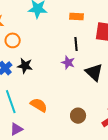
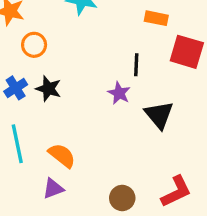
orange rectangle: (76, 16) -> (156, 18), moved
brown circle: (78, 116) -> (122, 198), moved
purple triangle: (16, 129) -> (53, 189), moved

